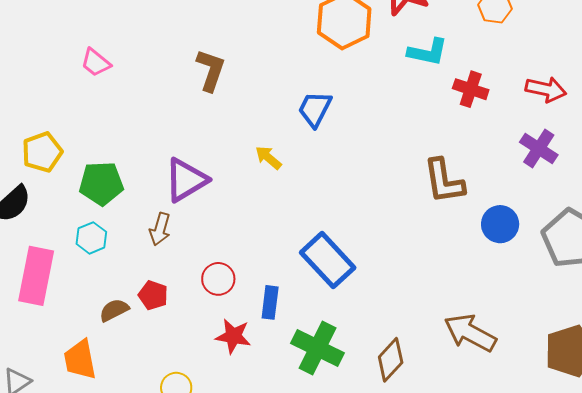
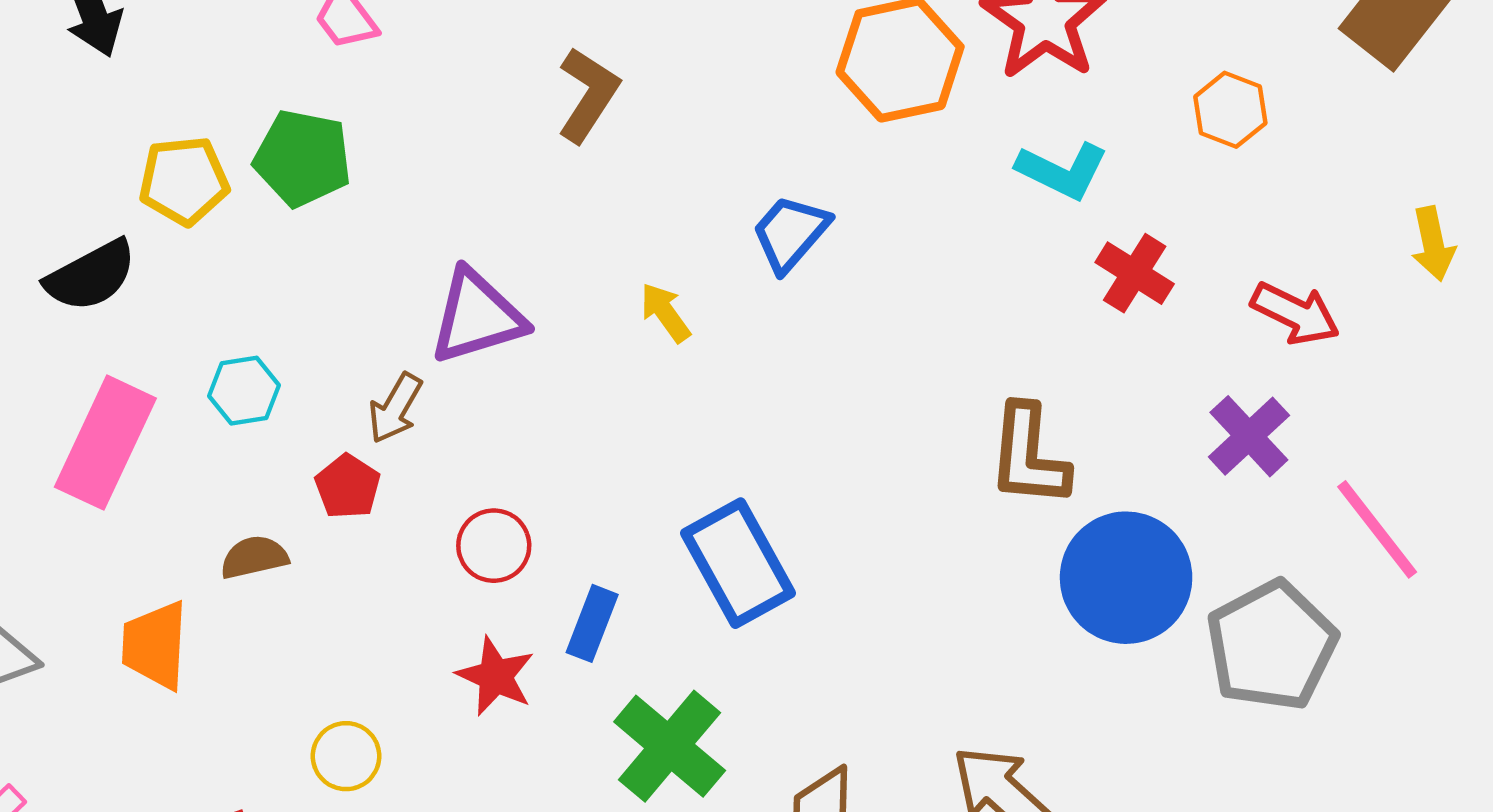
green pentagon: (101, 183) -> (303, 158), moved
blue circle: (500, 224) -> (1126, 578), size x1.6
red pentagon: (153, 295) -> (348, 487), moved

